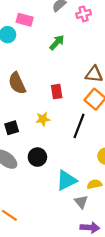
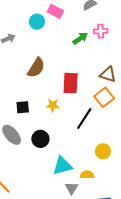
pink cross: (84, 14) -> (101, 31), moved
brown semicircle: (17, 83) -> (36, 68), turned -135
red rectangle: (57, 92) -> (71, 83), size x1.5

